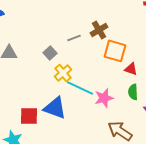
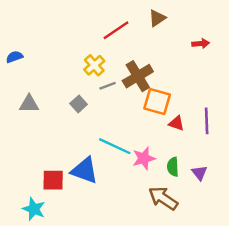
brown cross: (99, 30) -> (138, 76), size x1.4
yellow cross: (63, 73) -> (94, 65), moved
green semicircle: (133, 92) -> (173, 167), moved

